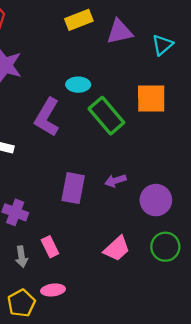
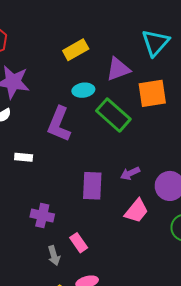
yellow rectangle: (79, 20) -> (76, 50), moved
purple triangle: (120, 32) -> (118, 69), moved
cyan triangle: (162, 45) -> (155, 43), size x1.4
pink trapezoid: (117, 249) -> (136, 211), moved

